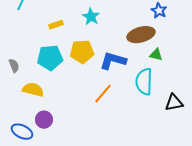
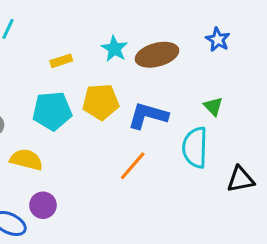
brown ellipse: (141, 35) -> (157, 55), moved
green triangle: (156, 55) -> (213, 106), turned 32

